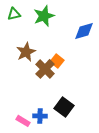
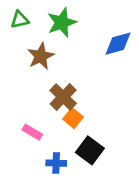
brown star: (26, 52) -> (41, 56), moved
orange square: (57, 61) -> (73, 118), moved
pink rectangle: (23, 121) -> (32, 132), moved

